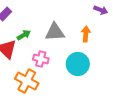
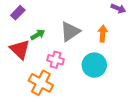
gray triangle: (55, 32) -> (70, 32), turned -30

